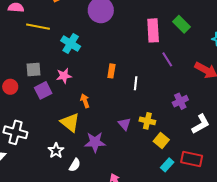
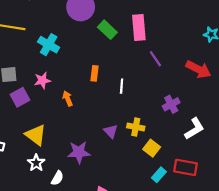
green rectangle: (182, 24) -> (107, 30), moved
orange arrow: (85, 101) -> (68, 98), moved
yellow triangle: (70, 123) -> (36, 135), moved

